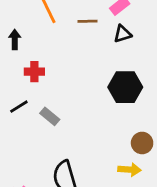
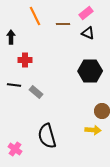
black triangle: (122, 34) -> (88, 33), turned 40
black line: (19, 107) -> (14, 85), turned 40

